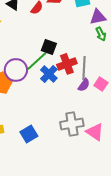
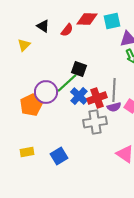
red cross: (67, 64) -> (97, 98), moved
purple semicircle: (84, 85) -> (114, 107), turned 40
gray cross: (72, 124) -> (95, 122), moved

